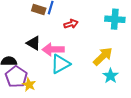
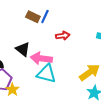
cyan triangle: (60, 64) -> (46, 74), turned 35

